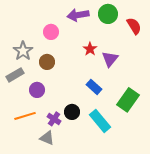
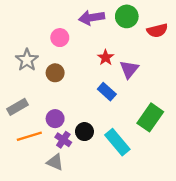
red semicircle: (134, 26) -> (157, 31), turned 108
gray rectangle: (15, 75) -> (18, 107), moved
blue rectangle: (94, 87) -> (107, 92), moved
purple circle: (37, 90) -> (55, 119), moved

